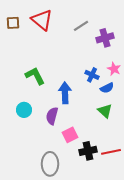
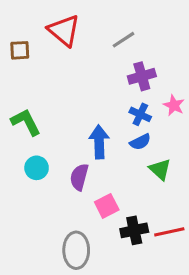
brown square: (13, 23) -> (20, 50), moved
purple cross: (105, 38) -> (142, 76), moved
green L-shape: (35, 76) -> (26, 122), moved
blue semicircle: (107, 88) -> (140, 142), moved

